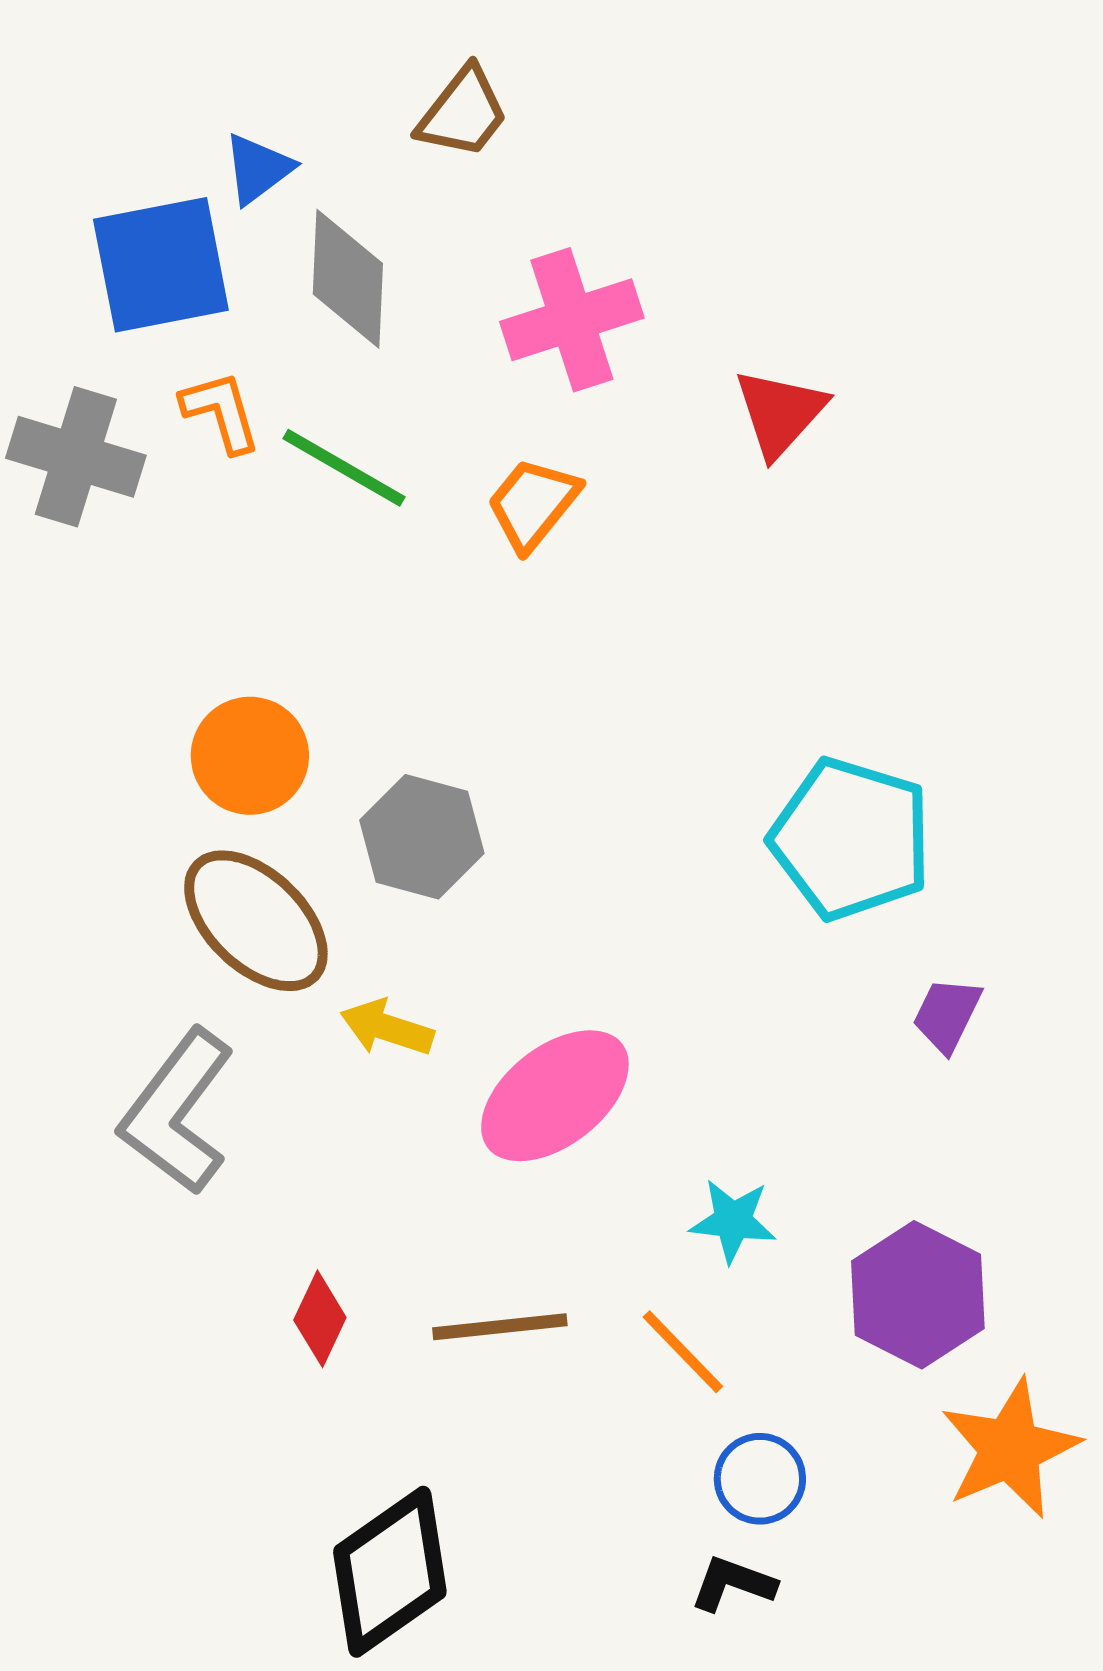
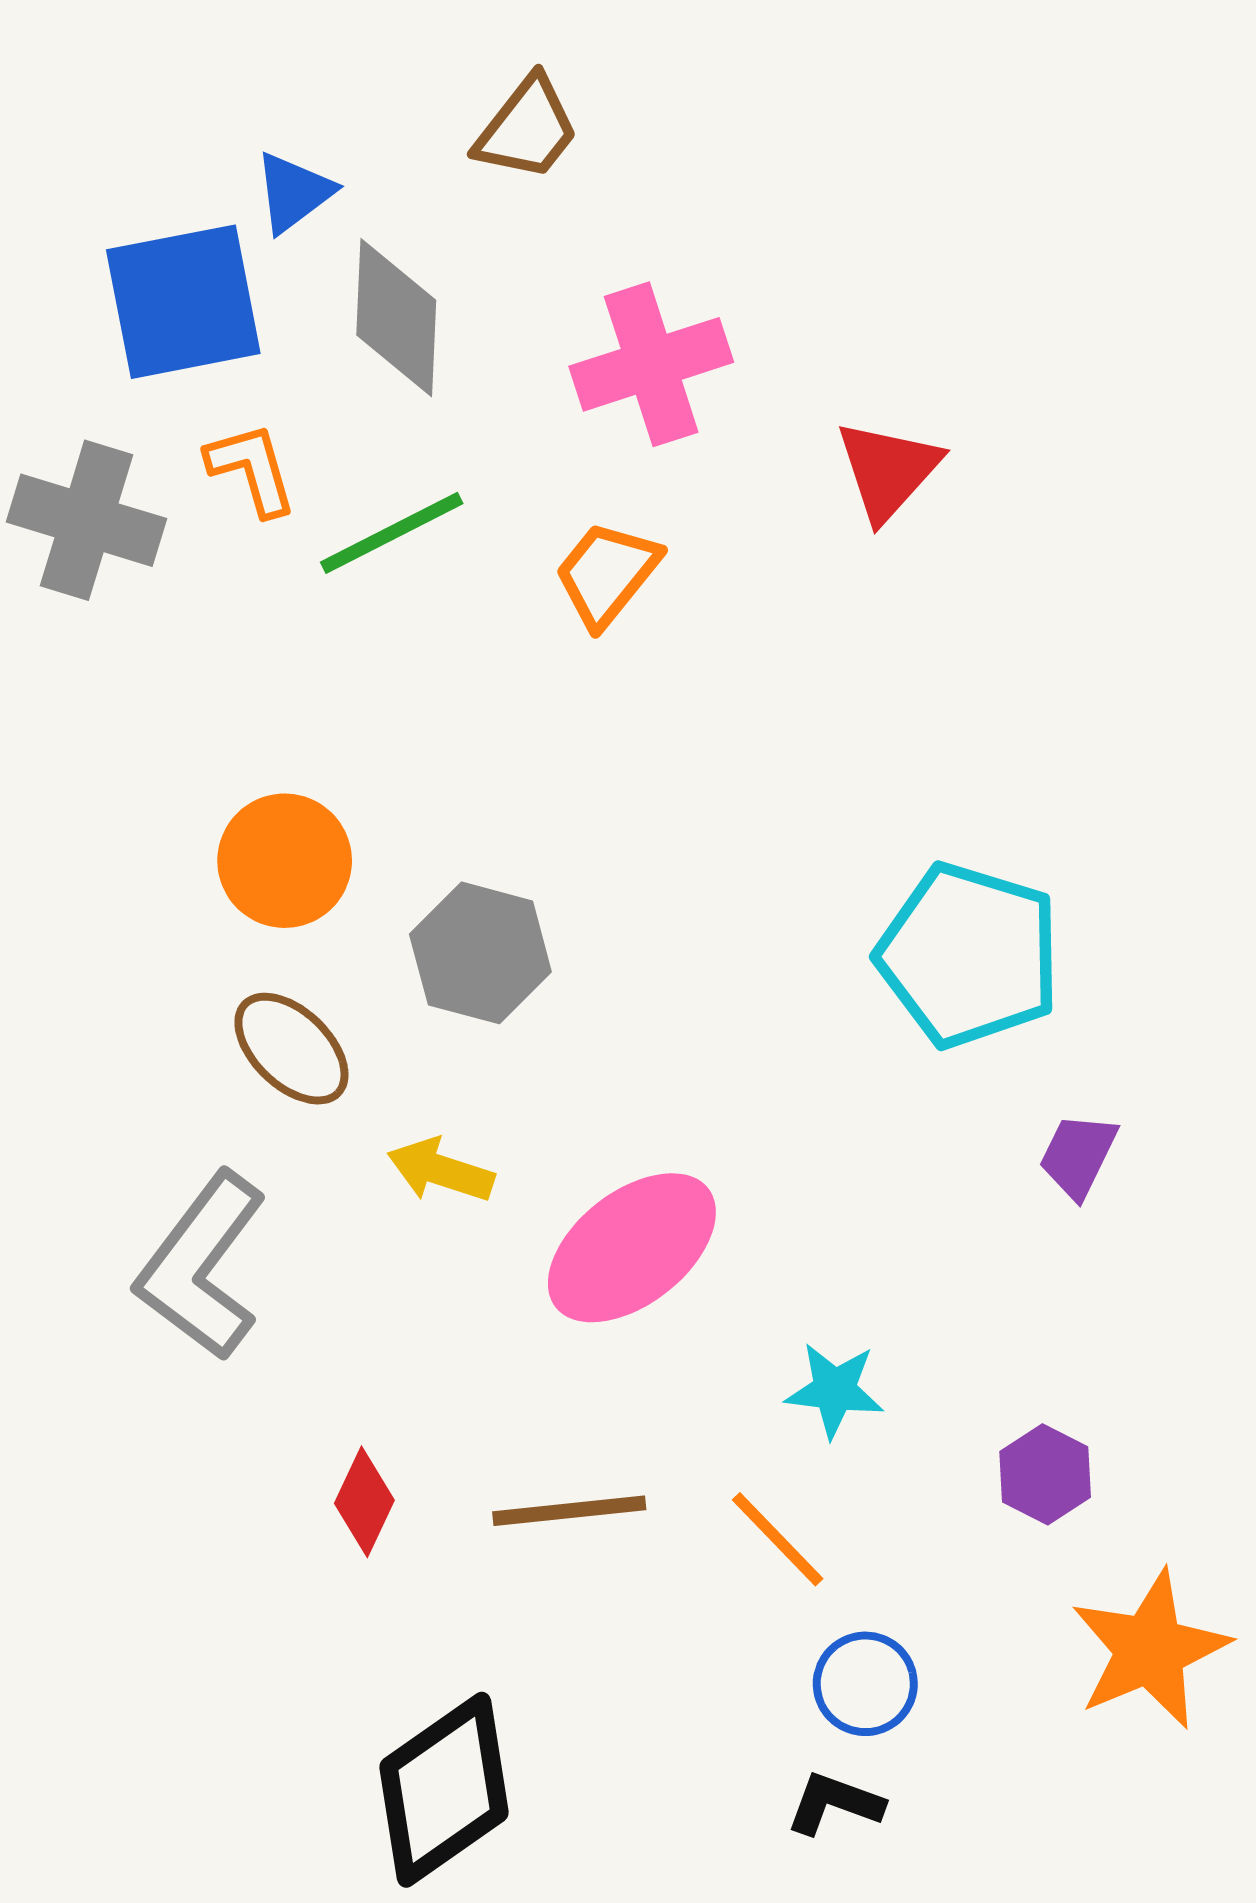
green line: (344, 468) -> (392, 533), turned -57
brown ellipse: (256, 921) -> (291, 1049), size x0.7
purple hexagon: (918, 1295) -> (1045, 1474), size x0.6

